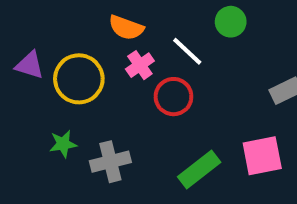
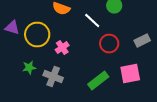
pink cross: (140, 65) -> (62, 48), moved
red circle: (173, 97) -> (109, 44), moved
gray cross: (110, 162) -> (53, 76), turned 36

